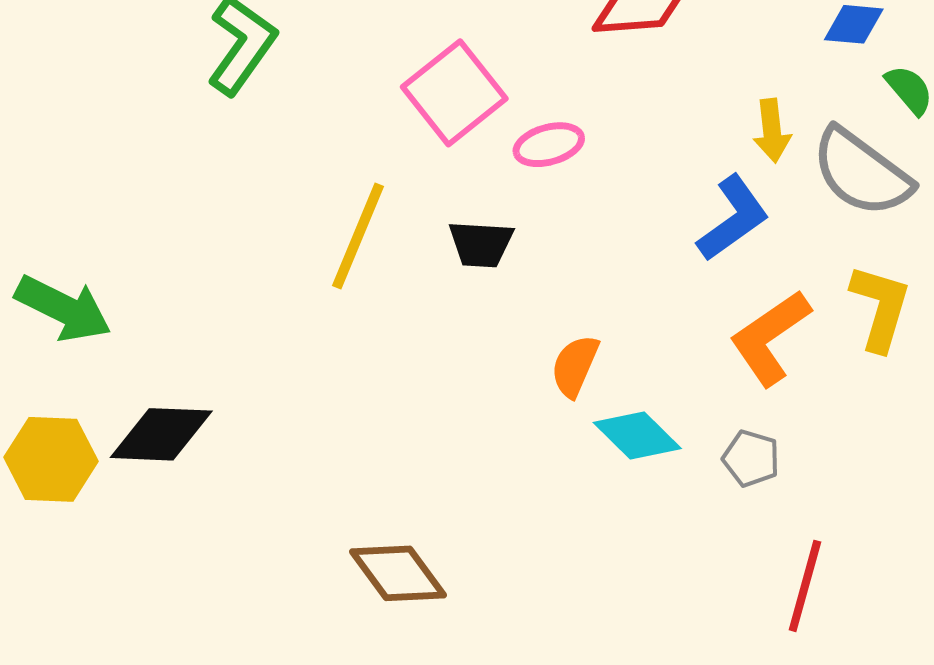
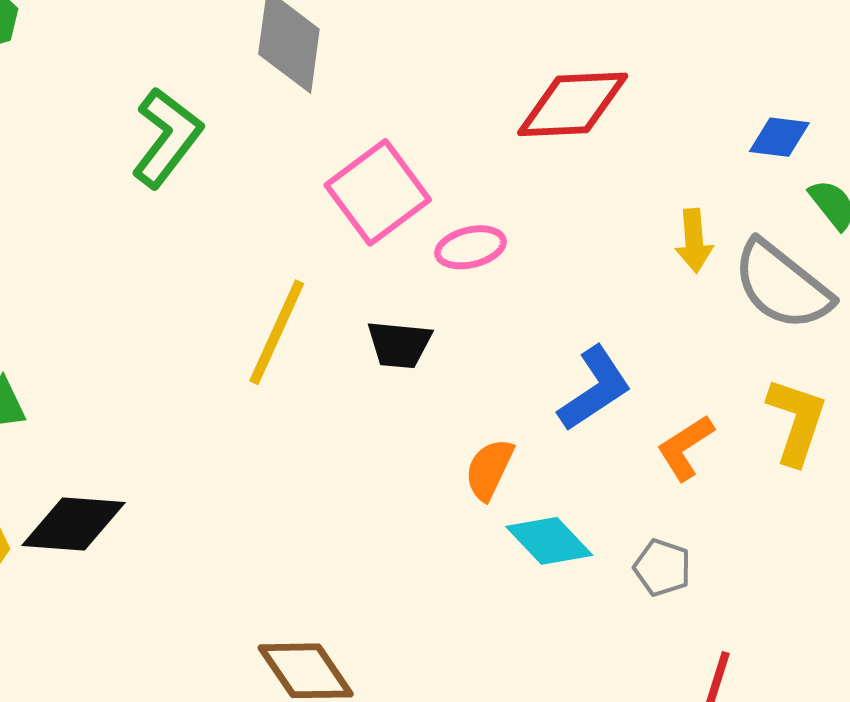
blue L-shape: (733, 218) -> (595, 389), moved
orange L-shape: (770, 338) -> (685, 447), size x0.7

